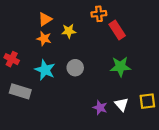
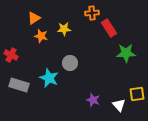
orange triangle: (45, 19) -> (34, 18), moved
green star: (120, 67) -> (126, 53), moved
cyan star: (45, 70) -> (49, 78), moved
white triangle: (122, 104) -> (119, 105), moved

